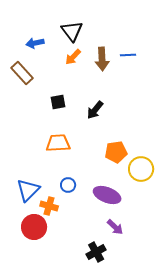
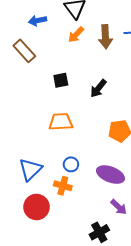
orange cross: (49, 206) -> (63, 186), moved

